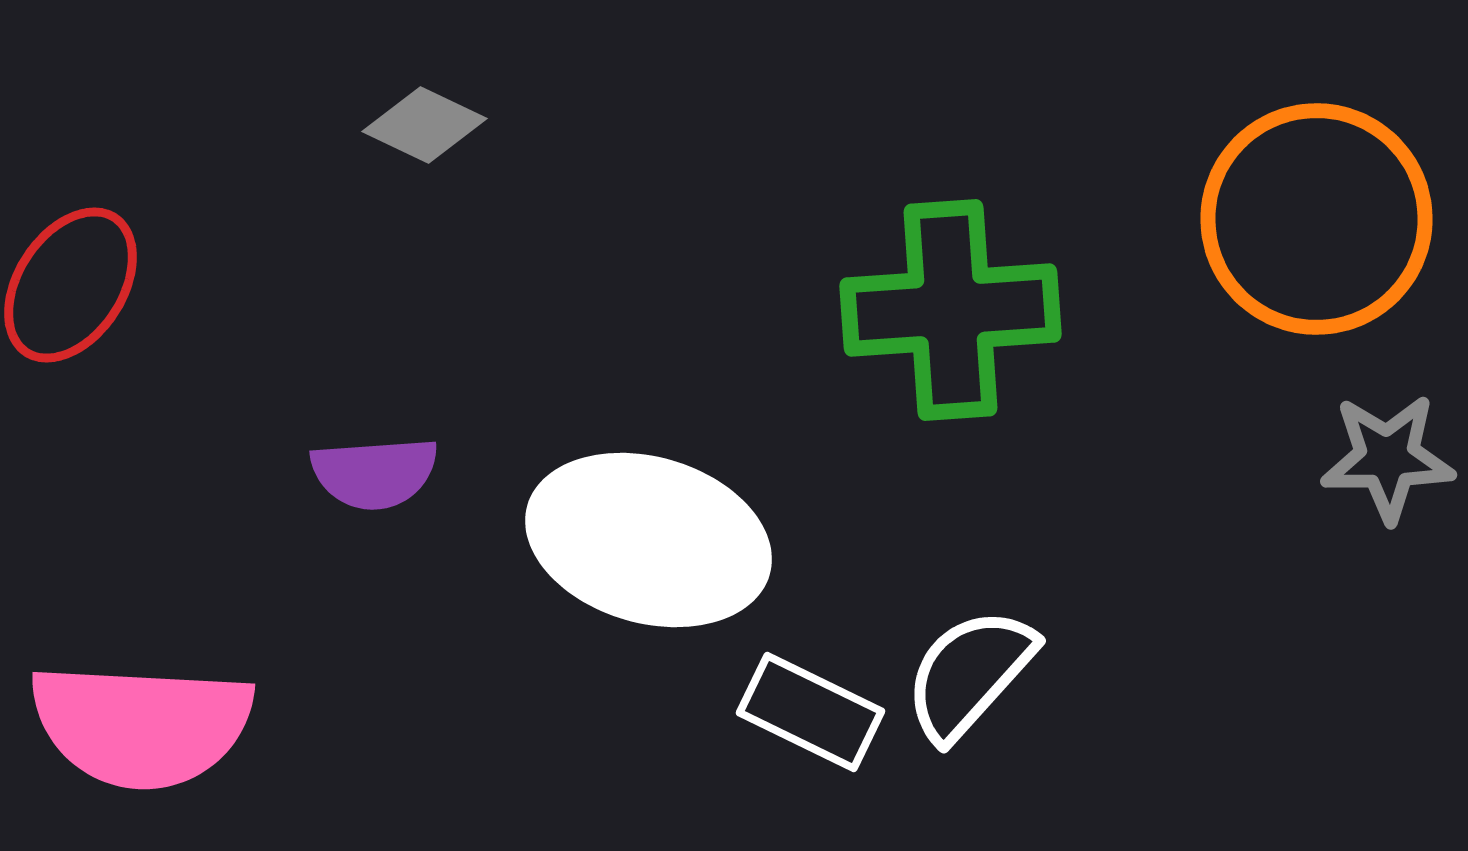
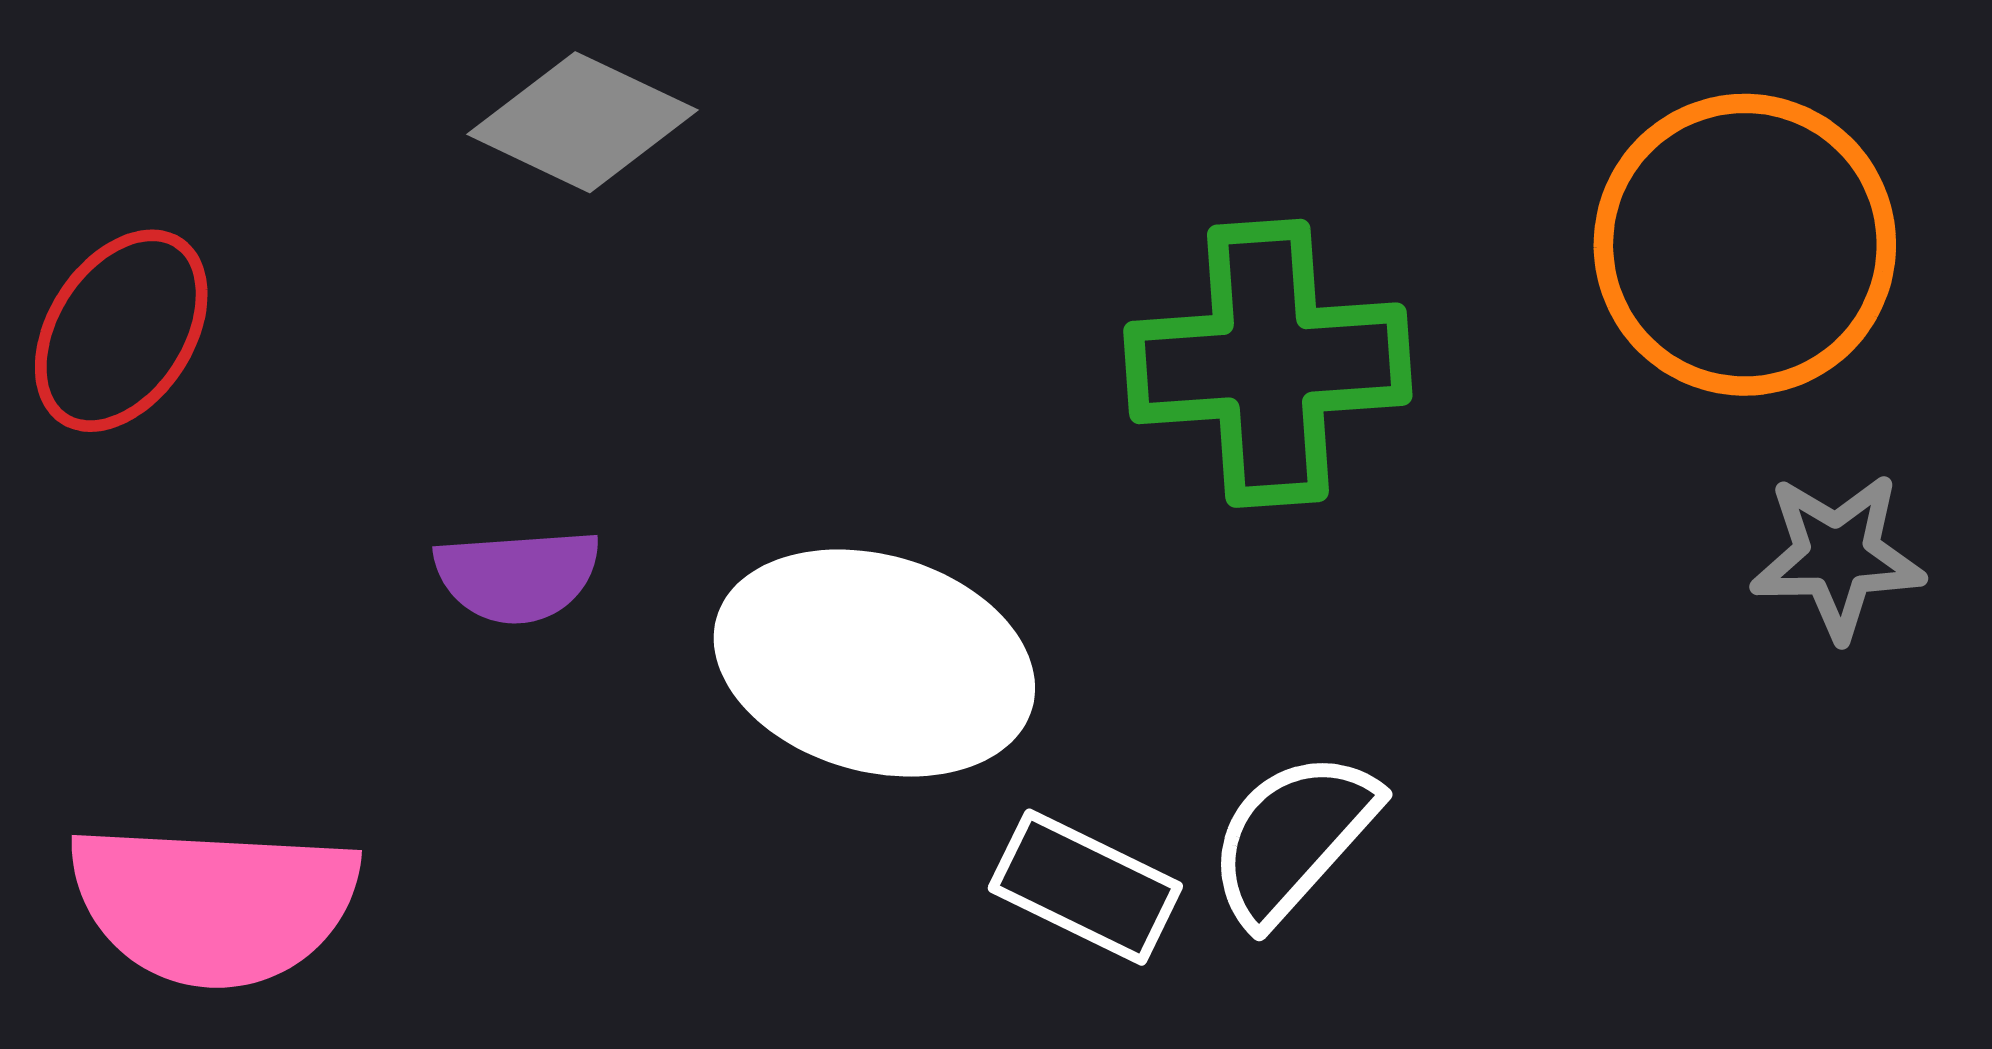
gray diamond: (424, 125) -> (582, 122), size x1.4

